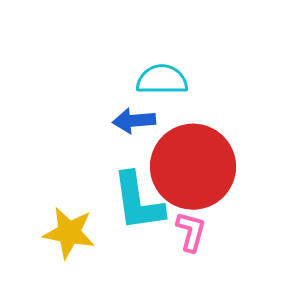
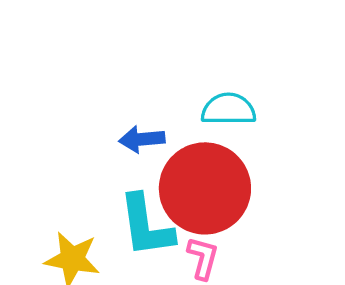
cyan semicircle: (162, 80) -> (229, 109), moved

